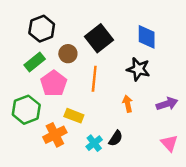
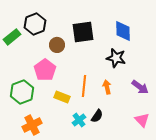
black square: (99, 38) -> (83, 32), turned 30
green rectangle: (35, 62) -> (12, 37), moved
orange line: (94, 79) -> (84, 86), moved
purple arrow: (167, 104) -> (140, 87), turned 54
orange cross: (55, 135) -> (32, 125), moved

